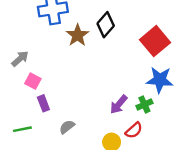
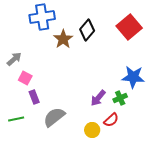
red square: (155, 41) -> (129, 27), moved
gray semicircle: (67, 127) -> (54, 117), size x1.6

